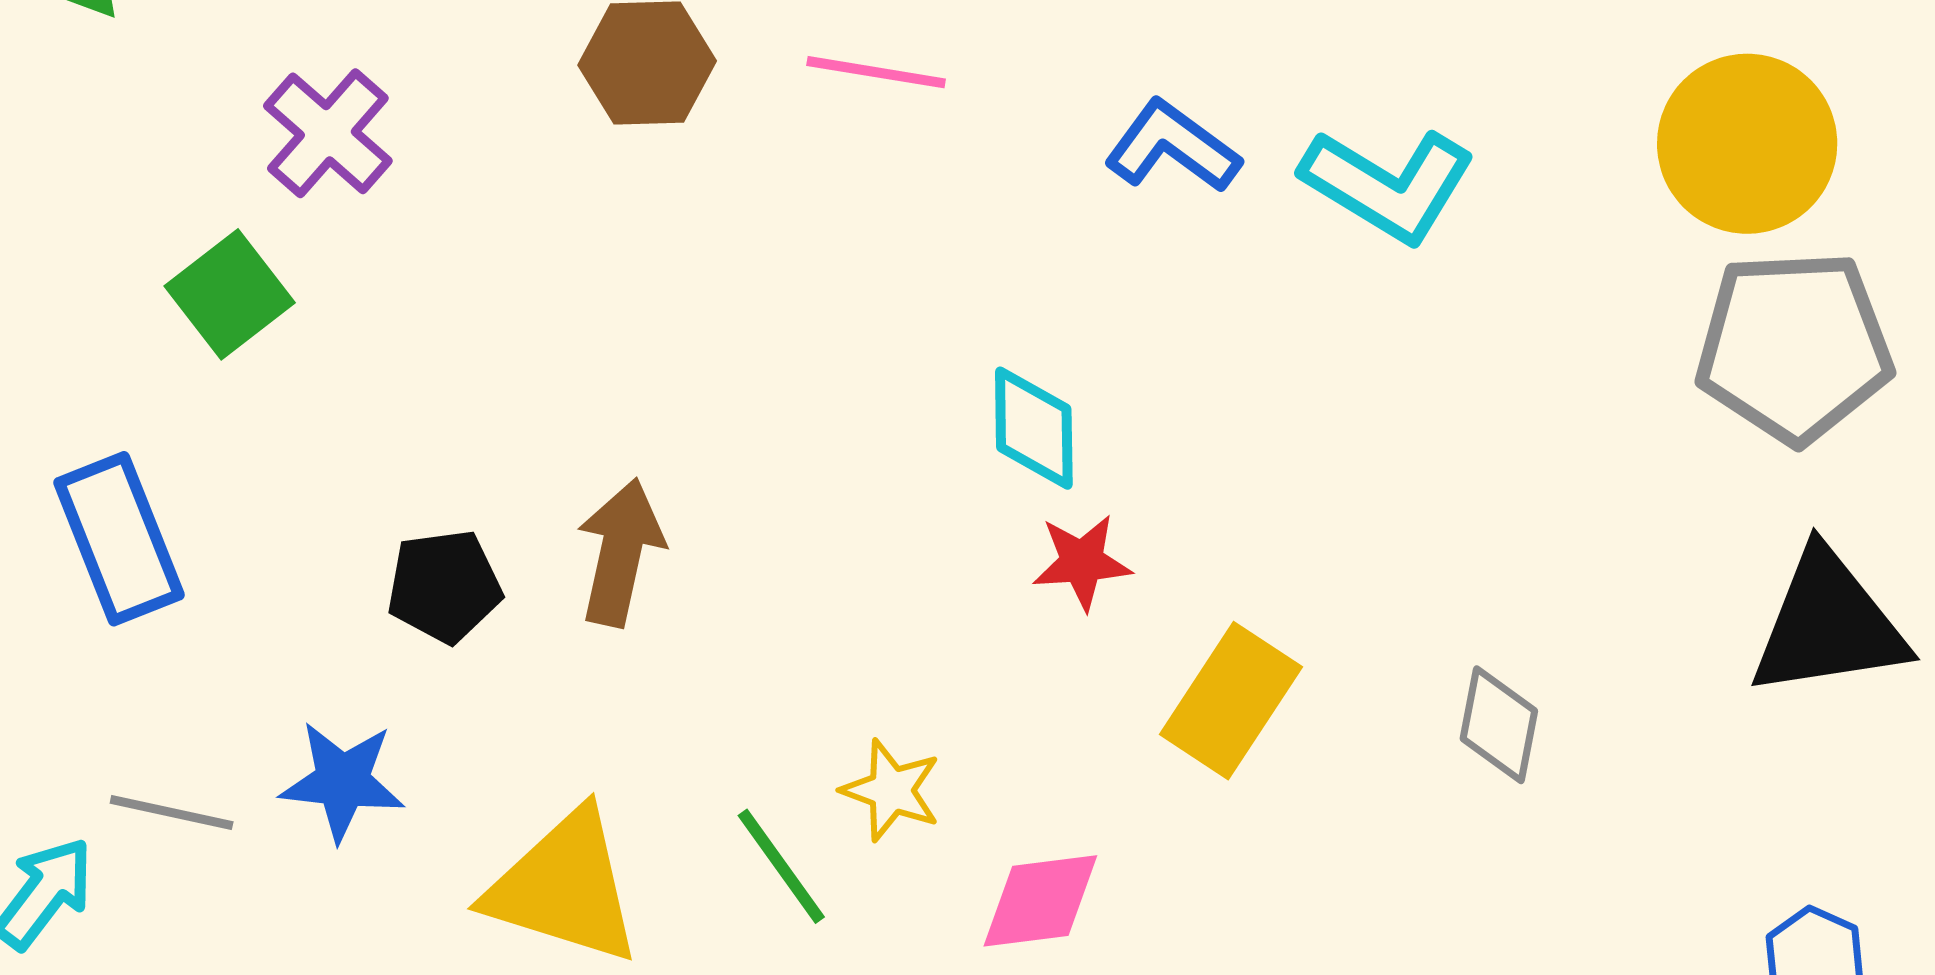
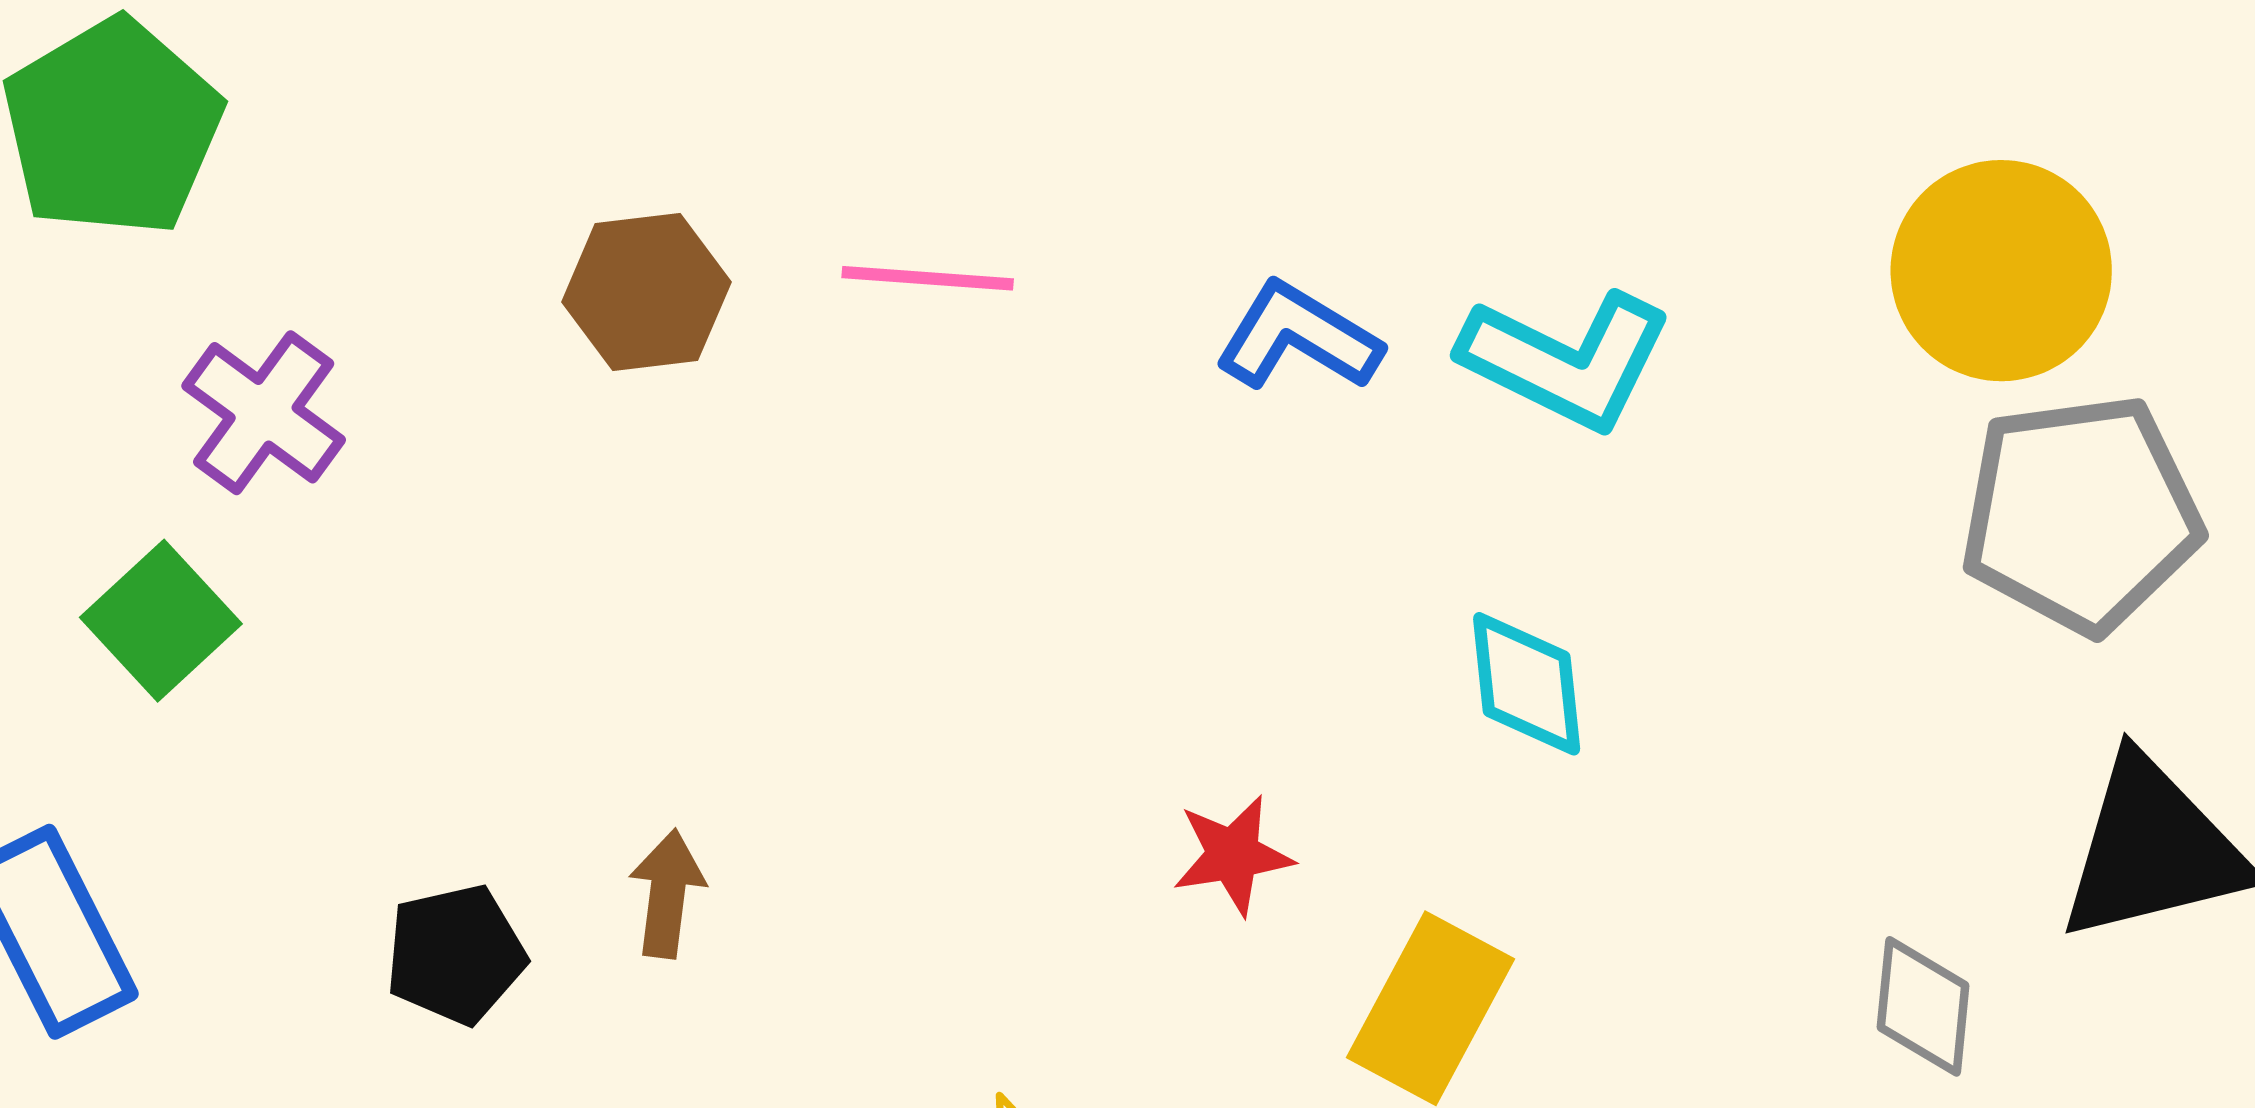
cyan diamond: (1034, 428) -> (1527, 684), moved
brown arrow: (620, 552) -> (667, 894), size x0.7
gray diamond: (1499, 725) -> (1923, 1006), moved

